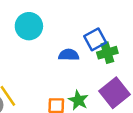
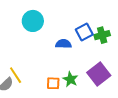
green cross: (107, 53) -> (102, 35), moved

